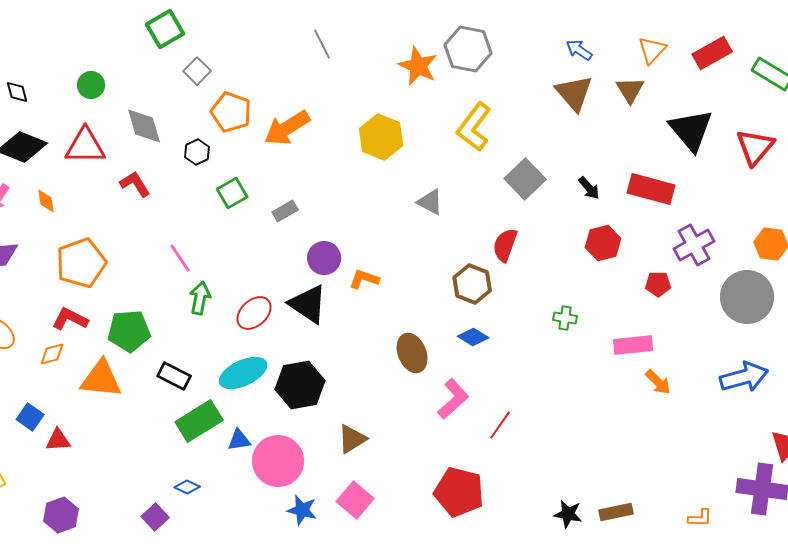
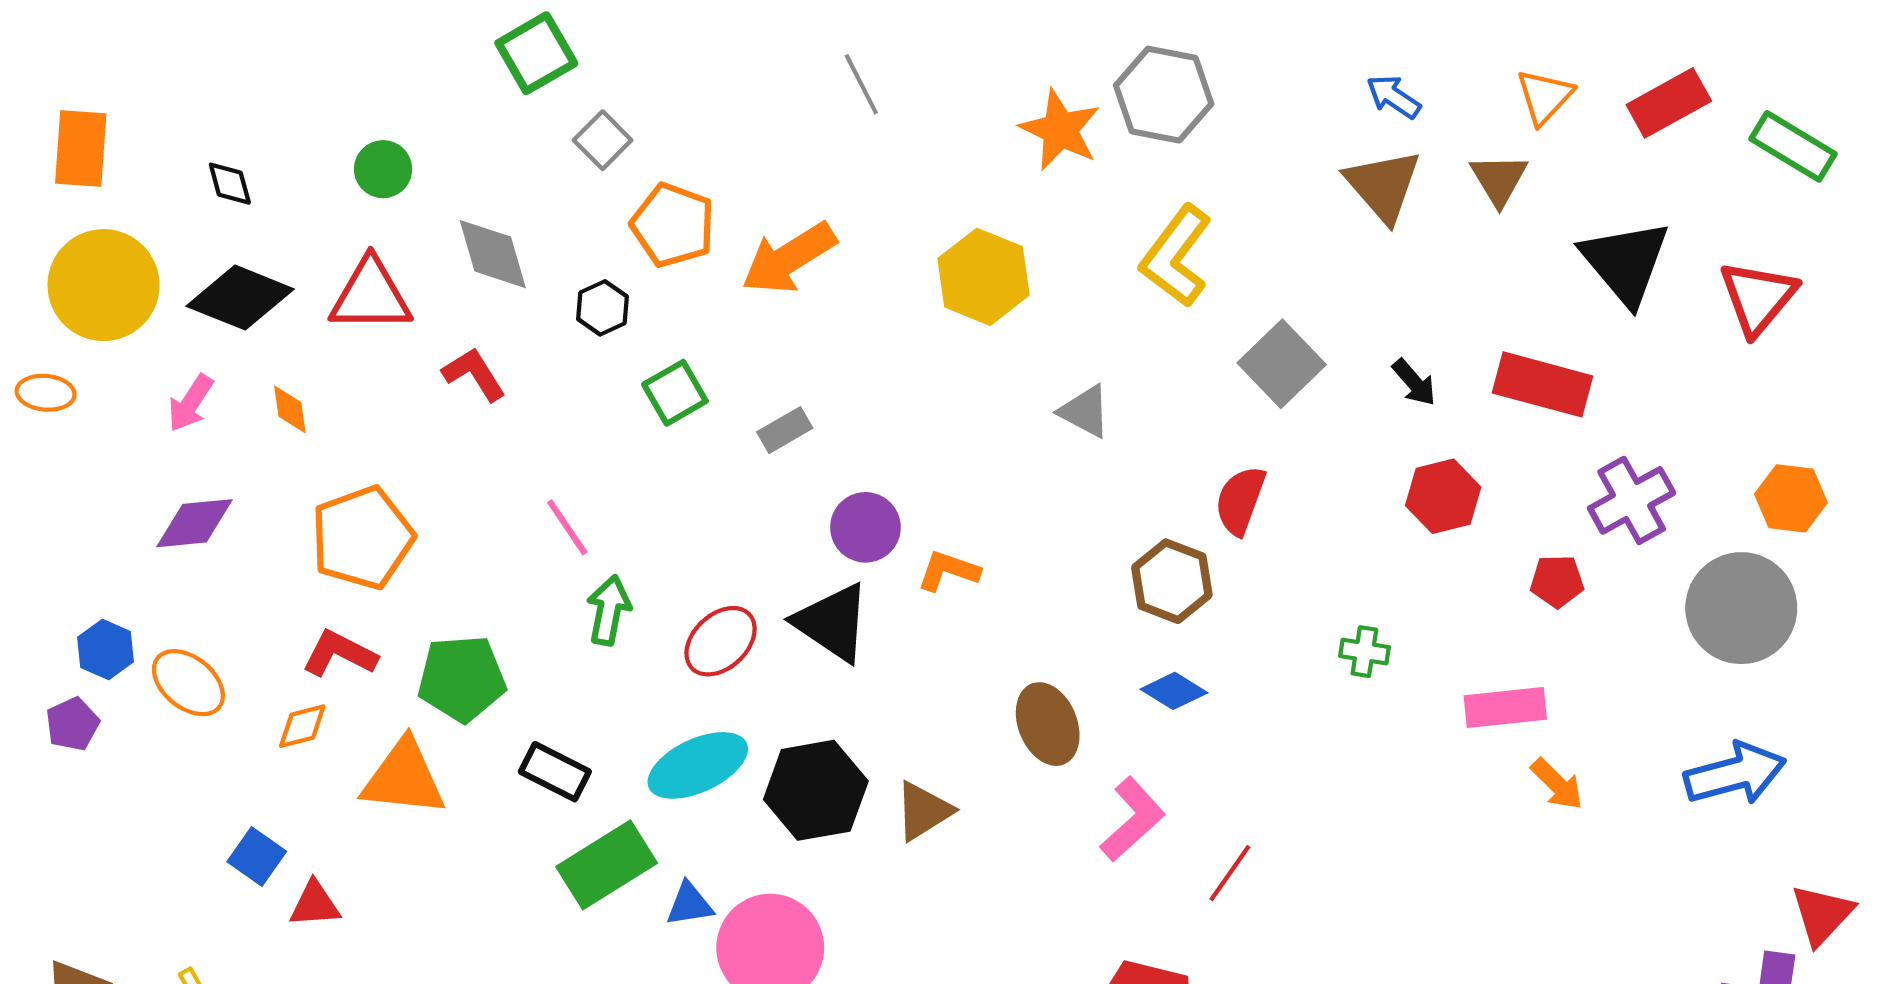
brown triangle: (352, 439) -> (923, 811), moved

